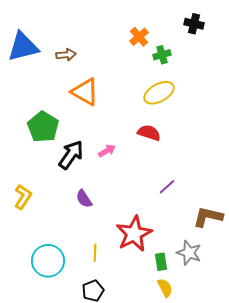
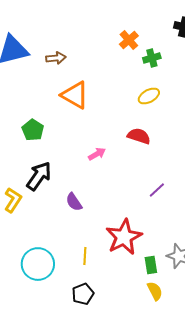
yellow ellipse: (159, 93) -> (149, 96), size x0.7
green pentagon: (43, 127) -> (33, 130), size x0.7
black arrow: (71, 155) -> (39, 176), moved

